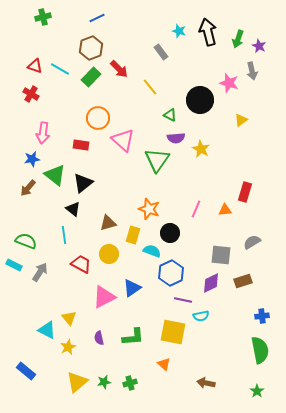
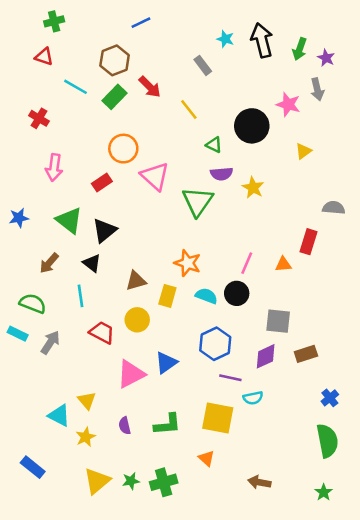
blue line: (97, 18) -> (141, 23), moved
red triangle: (35, 66) -> (44, 57), moved
red rectangle: (81, 145) -> (102, 183), turned -42
blue star: (32, 159) -> (19, 218), moved
brown arrow: (28, 188) -> (49, 263), moved
black circle: (170, 233) -> (237, 293), moved
gray semicircle: (252, 242) -> (334, 208), moved, turned 36
cyan semicircle: (152, 251) -> (206, 296), moved
blue cross: (262, 316) -> (330, 398), turned -32
green cross: (130, 383) -> (164, 482), size x1.5

